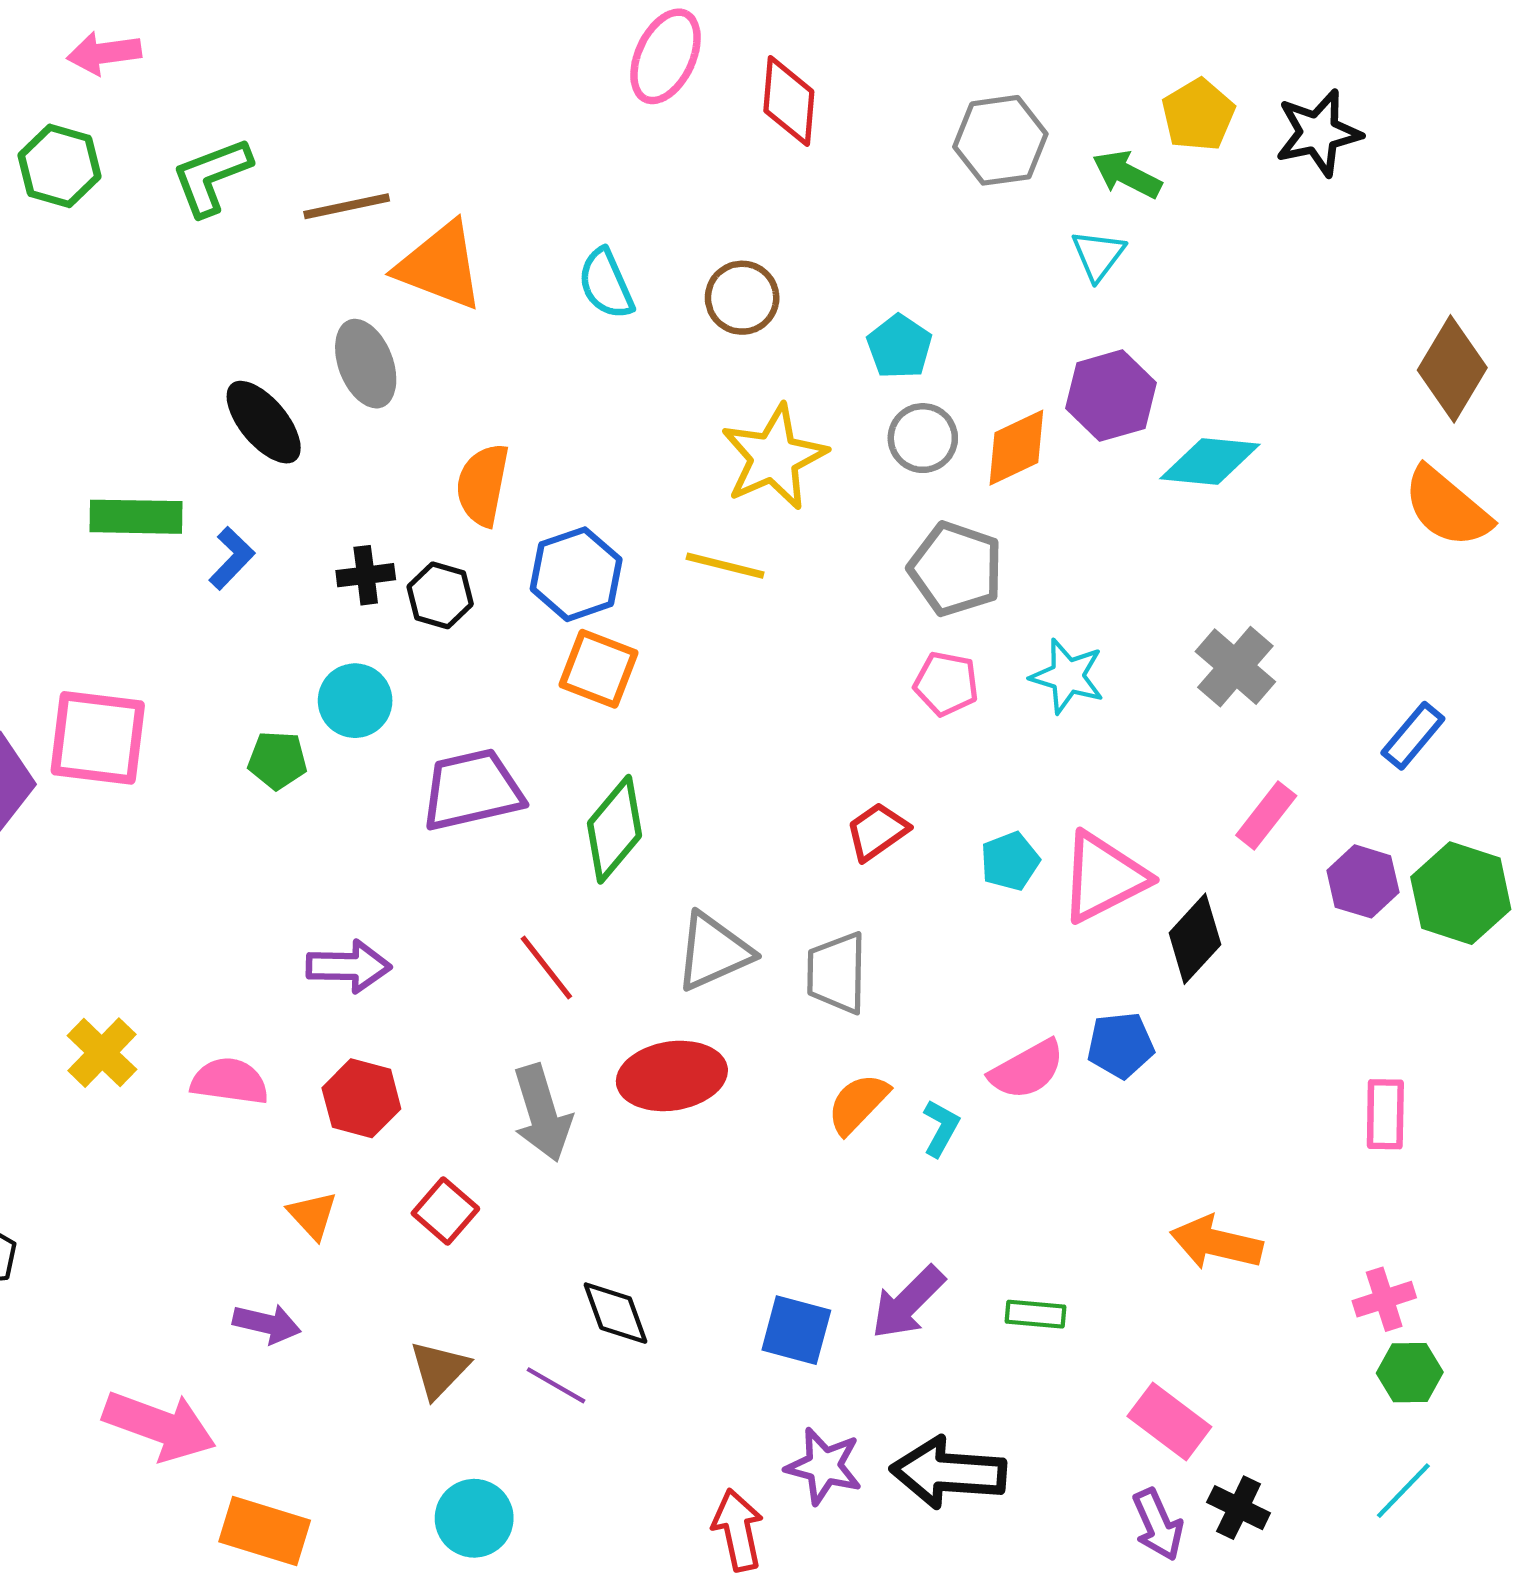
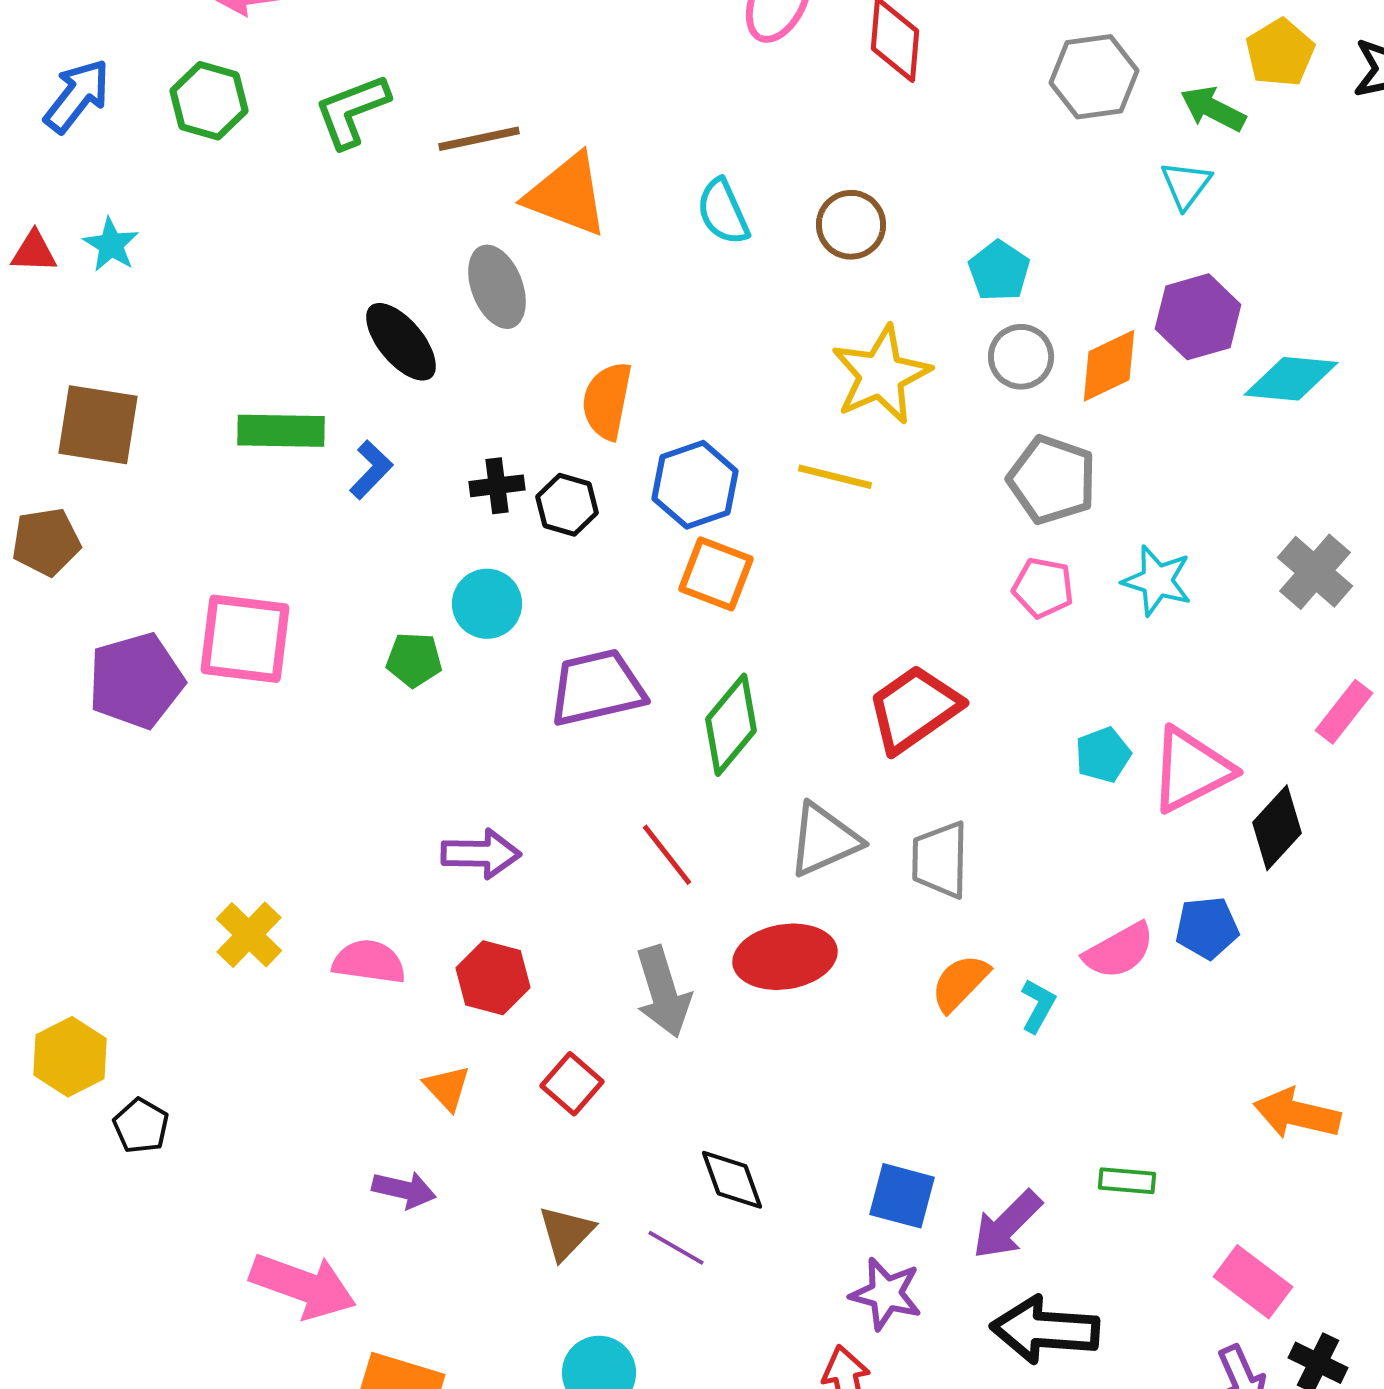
red trapezoid: (877, 831) -> (914, 709), moved, size x1.6
purple arrow: (908, 1302) -> (1007, 1225), moved
purple star: (824, 1466) -> (886, 1294), moved

